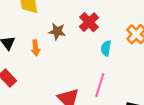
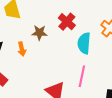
cyan semicircle: (106, 48) -> (84, 43), size x1.5

